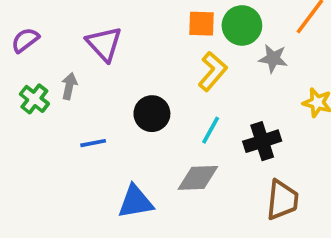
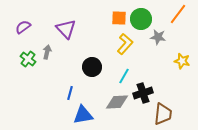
black cross: (262, 141) -> (143, 93), moved
blue line: (93, 143) -> (70, 93), moved, turned -64

